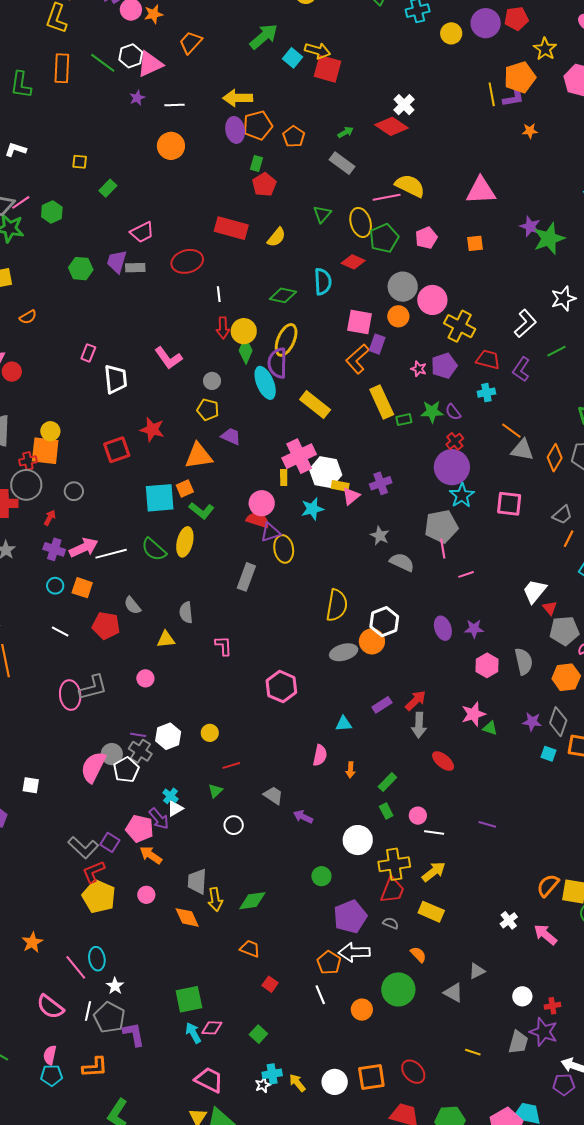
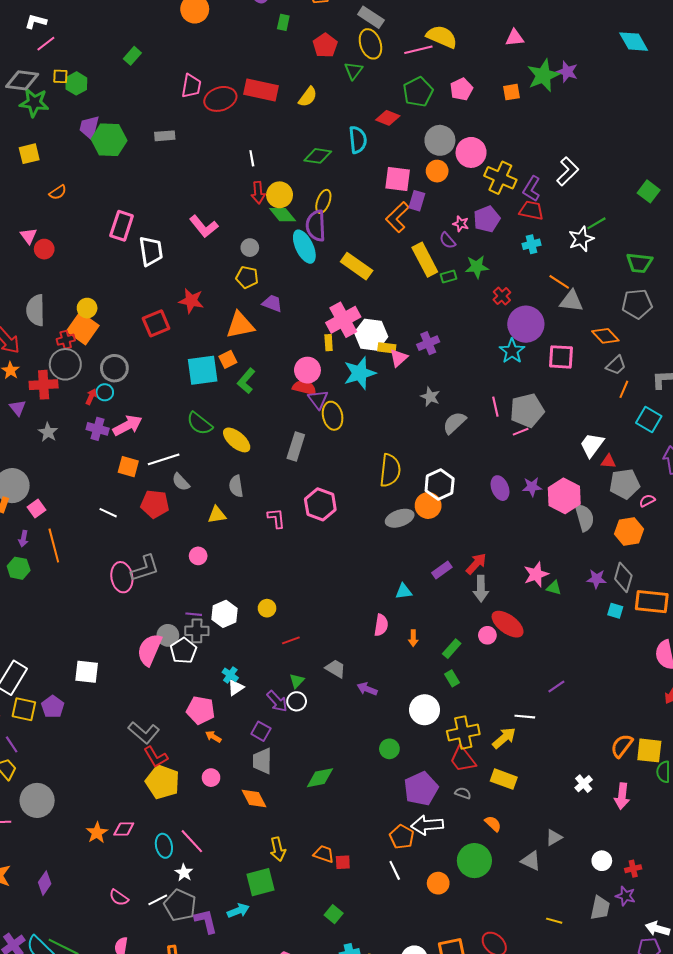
yellow square: (80, 162) -> (60, 76), moved
red pentagon: (264, 185) -> (325, 45), moved
pink triangle: (481, 191) -> (515, 38), size x0.6
pink line: (21, 202) -> (46, 44), moved
yellow ellipse: (361, 222) -> (370, 44), moved
pink trapezoid: (142, 232) -> (191, 86), moved, turned -50
green star: (549, 239) -> (543, 75), moved
red ellipse: (187, 261) -> (220, 99), moved
purple trapezoid: (117, 262) -> (89, 127), moved
green hexagon: (81, 269) -> (109, 140), size x1.4
white star: (563, 299) -> (581, 239), moved
yellow ellipse: (286, 340) -> (323, 201), size x0.7
green diamond: (246, 350) -> (283, 215), turned -60
green line: (556, 351) -> (596, 223), moved
pink rectangle: (88, 353) -> (122, 226), size x1.6
purple L-shape: (521, 369) -> (532, 189), moved
purple semicircle: (453, 412) -> (447, 240), moved
orange square: (45, 451) -> (83, 328), turned 32
orange diamond: (555, 458) -> (605, 336), moved, turned -72
purple circle: (452, 467) -> (526, 324), moved
gray circle: (74, 491) -> (114, 368), size x1.4
cyan star: (312, 509) -> (360, 373), size x1.4
green L-shape: (201, 511) -> (246, 381), turned 95
gray pentagon: (441, 526) -> (527, 410), moved
purple triangle: (270, 532) -> (318, 399), turned -45
yellow ellipse: (185, 542) -> (237, 440), moved, turned -60
white line: (111, 554) -> (164, 459), moved
gray semicircle: (402, 562) -> (454, 423), turned -65
cyan circle: (55, 586) -> (105, 392), moved
red triangle: (550, 608) -> (608, 461), turned -42
pink hexagon: (487, 665) -> (564, 496), moved, size x1.4
pink hexagon: (281, 687) -> (320, 504), moved
gray cross: (140, 751) -> (197, 631), turned -30
red ellipse: (443, 761) -> (508, 624), size x1.4
white square: (31, 785) -> (87, 672), size x1.4
green triangle: (215, 791) -> (297, 681), moved
pink circle: (418, 816) -> (487, 635), moved
purple arrow: (159, 819) -> (277, 701), moved
purple line: (487, 824) -> (556, 687), turned -48
white line: (434, 832) -> (525, 717), moved
purple square: (110, 842) -> (261, 731), moved
orange arrow: (151, 855) -> (213, 737), size x0.7
red L-shape: (94, 872) -> (156, 757), turned -95
red trapezoid: (392, 890) -> (463, 759), turned 124
yellow arrow: (215, 900) -> (278, 849), moved
pink arrow: (545, 935) -> (622, 796), turned -120
orange trapezoid: (250, 949) -> (324, 854), moved
pink line: (76, 967) -> (192, 841), moved
red square: (270, 984) -> (343, 862), turned -35
pink semicircle: (50, 1007) -> (119, 898), size x0.7
white line: (88, 1011) -> (158, 900), turned 54
pink diamond: (212, 1028) -> (124, 829), moved
purple star: (544, 1032) -> (625, 896), size x0.7
cyan arrow: (193, 1033) -> (238, 911), moved, turned 100

